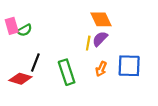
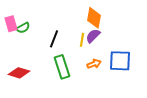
orange diamond: (101, 19) -> (94, 18), turned 35
black line: (35, 62) -> (54, 39), moved
orange arrow: (101, 69) -> (94, 64), turned -136

